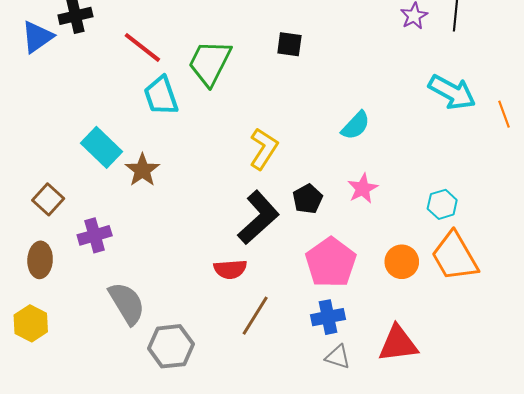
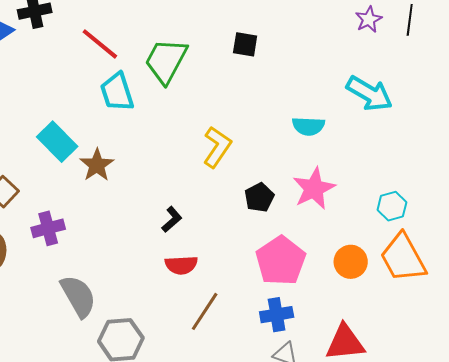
cyan arrow: (452, 92) -> (369, 94), moved
cyan semicircle: (356, 125) -> (308, 126), turned 48
pink star: (363, 189) -> (314, 189), size x1.4
black L-shape: (258, 217) -> (172, 219), moved, size x0.5

